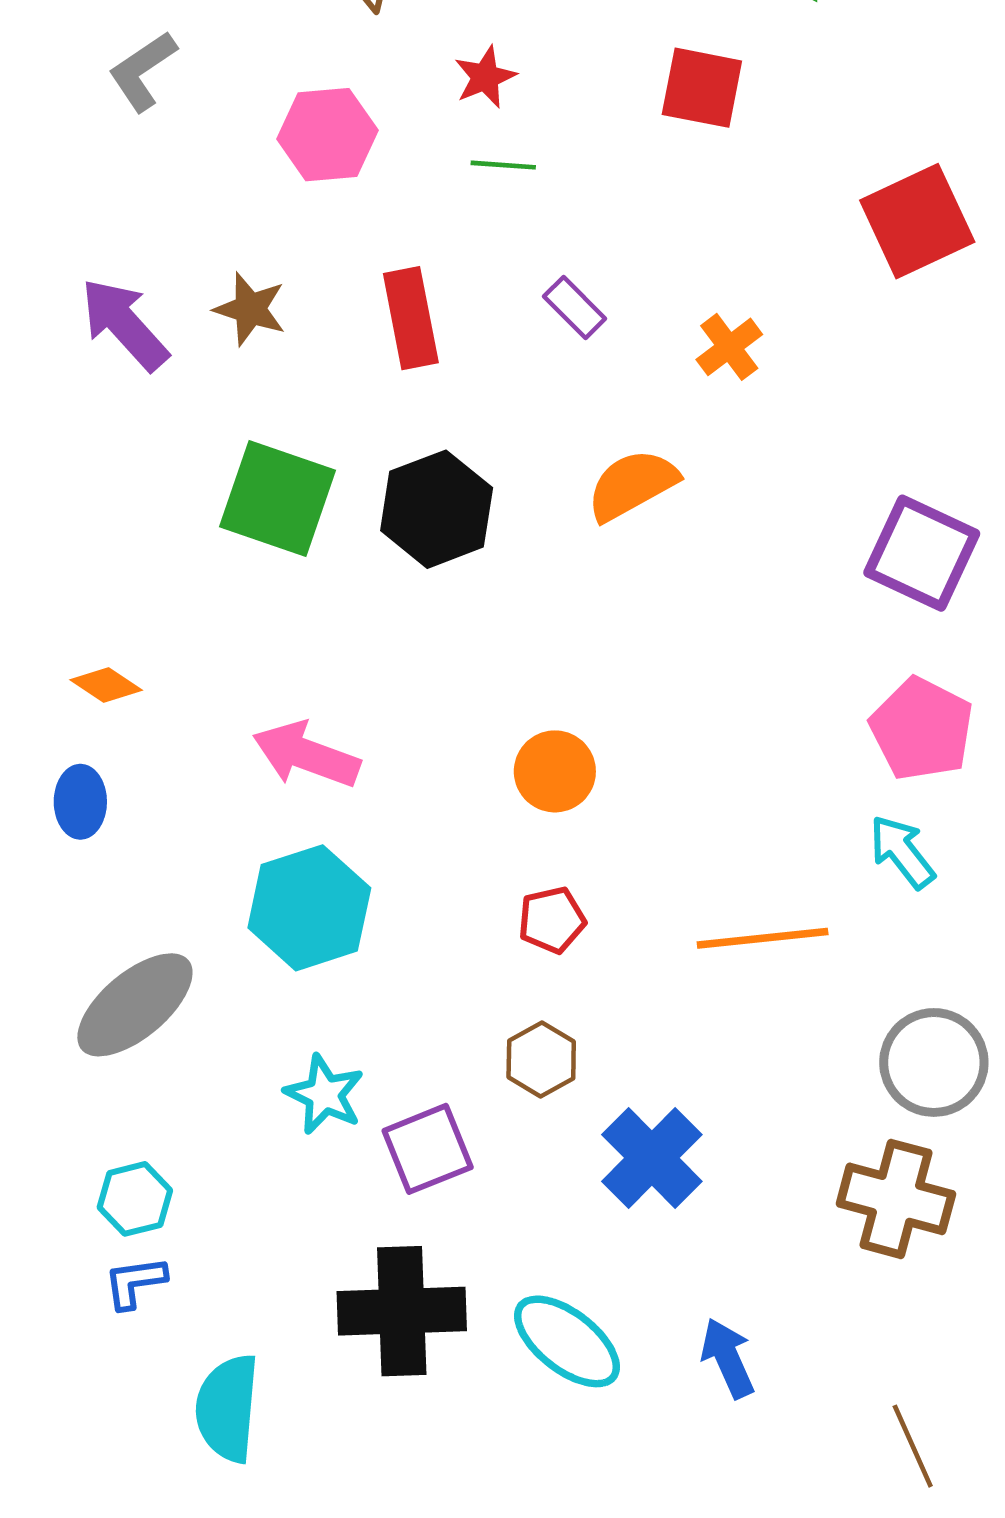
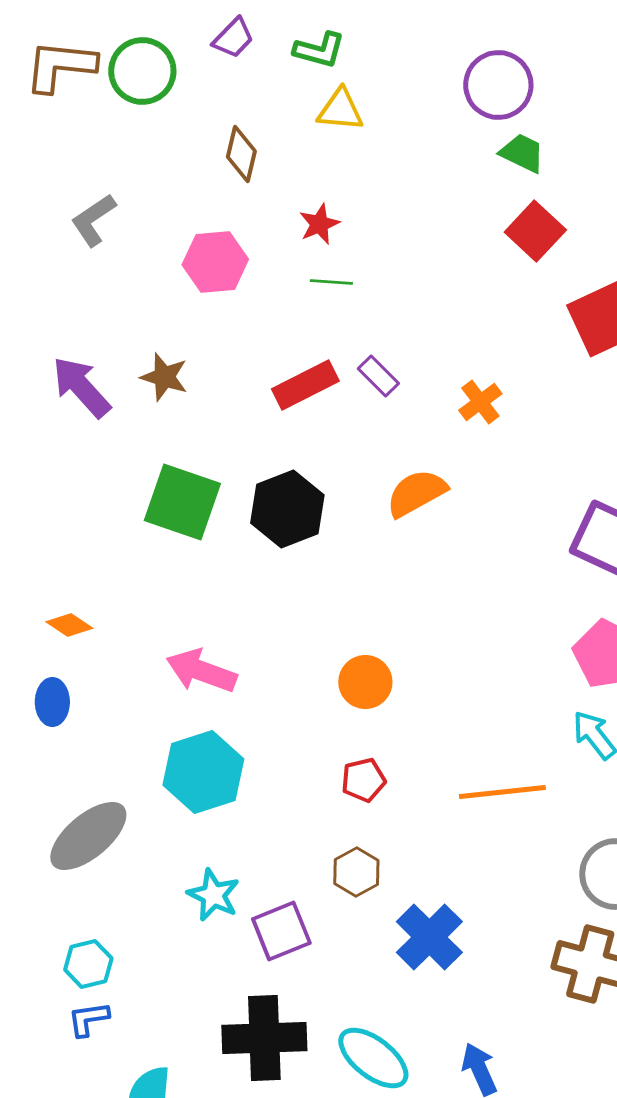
red square: (702, 88) -> (535, 231), moved, turned 32
red rectangle: (411, 318) -> (305, 385), moved, turned 74

